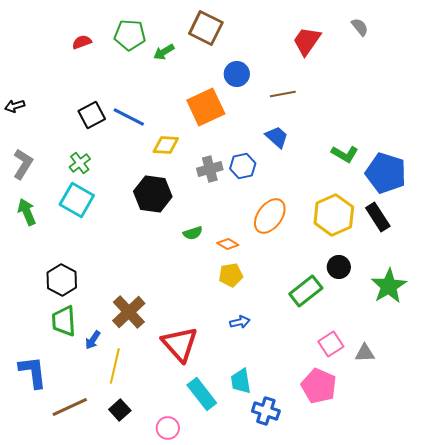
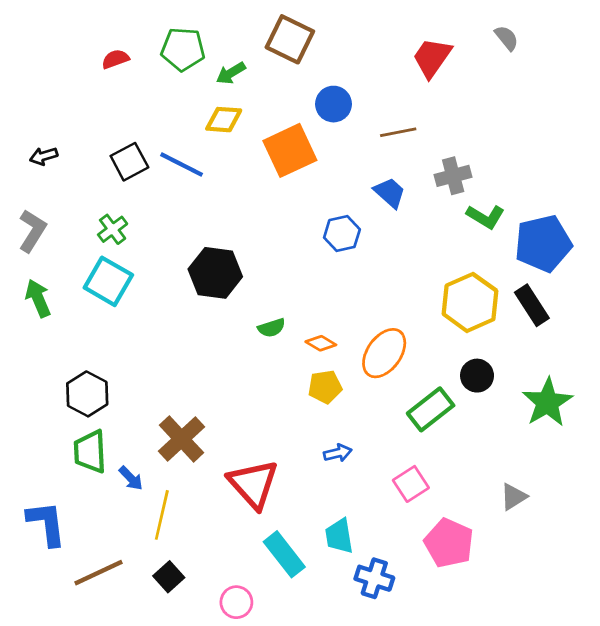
black arrow: (15, 106) -> (44, 156), moved
yellow diamond: (166, 145) -> (224, 120), moved
gray cross: (210, 169) -> (453, 176), moved
blue pentagon: (386, 173) -> (543, 243), turned -30
orange ellipse: (270, 216) -> (384, 353), moved
blue arrow: (93, 340) -> (131, 478), turned -78
pink square: (331, 344) -> (411, 484), moved
gray triangle: (365, 353) -> (514, 497), turned -30

